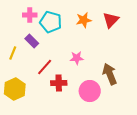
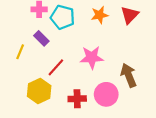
pink star: (77, 58) -> (92, 57), size x1.5
red cross: (59, 83) -> (77, 99), moved
yellow hexagon: (15, 89) -> (39, 91), moved

